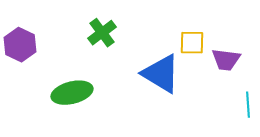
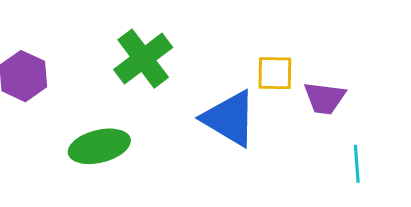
green cross: (102, 33) -> (143, 59), size x1.4

